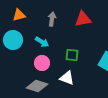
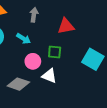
red triangle: (83, 19) -> (66, 26), moved
pink circle: (42, 63) -> (33, 61), moved

